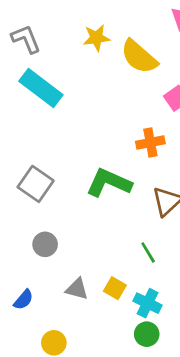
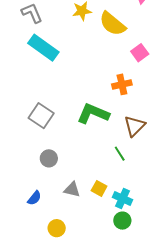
green line: (148, 252) -> (120, 154), moved

